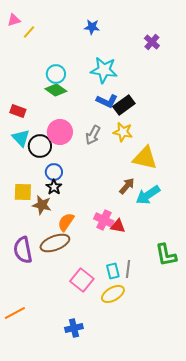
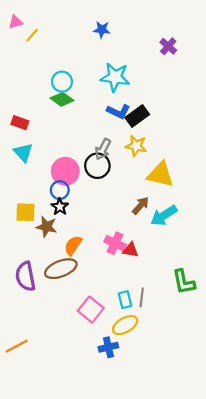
pink circle: (60, 132) -> (65, 171), moved
black circle: (40, 146) -> (97, 166), moved
blue cross: (74, 328) -> (108, 347), moved

